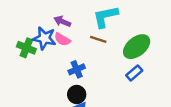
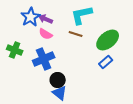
blue star: (44, 38) -> (31, 17), moved, turned 30
green cross: (26, 48) -> (15, 50), moved
blue cross: (77, 69) -> (44, 59), moved, size x1.5

